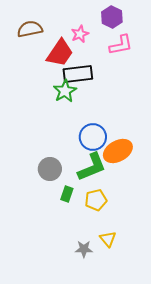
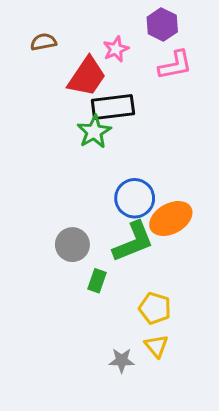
brown semicircle: (30, 29) -> (43, 42), size x0.7
yellow pentagon: (96, 200) -> (155, 308), moved, turned 30

